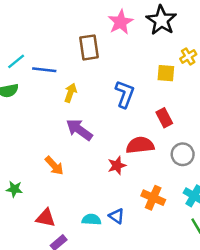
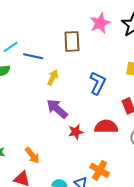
red star: (117, 165) -> (76, 132), moved
orange arrow: (54, 166) -> (32, 155), moved
orange cross: (153, 198) -> (100, 170), moved

